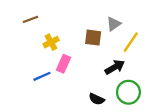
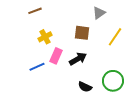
brown line: (31, 19) -> (35, 11), moved
gray triangle: (114, 24) -> (99, 13), moved
black arrow: (115, 67) -> (78, 59), moved

